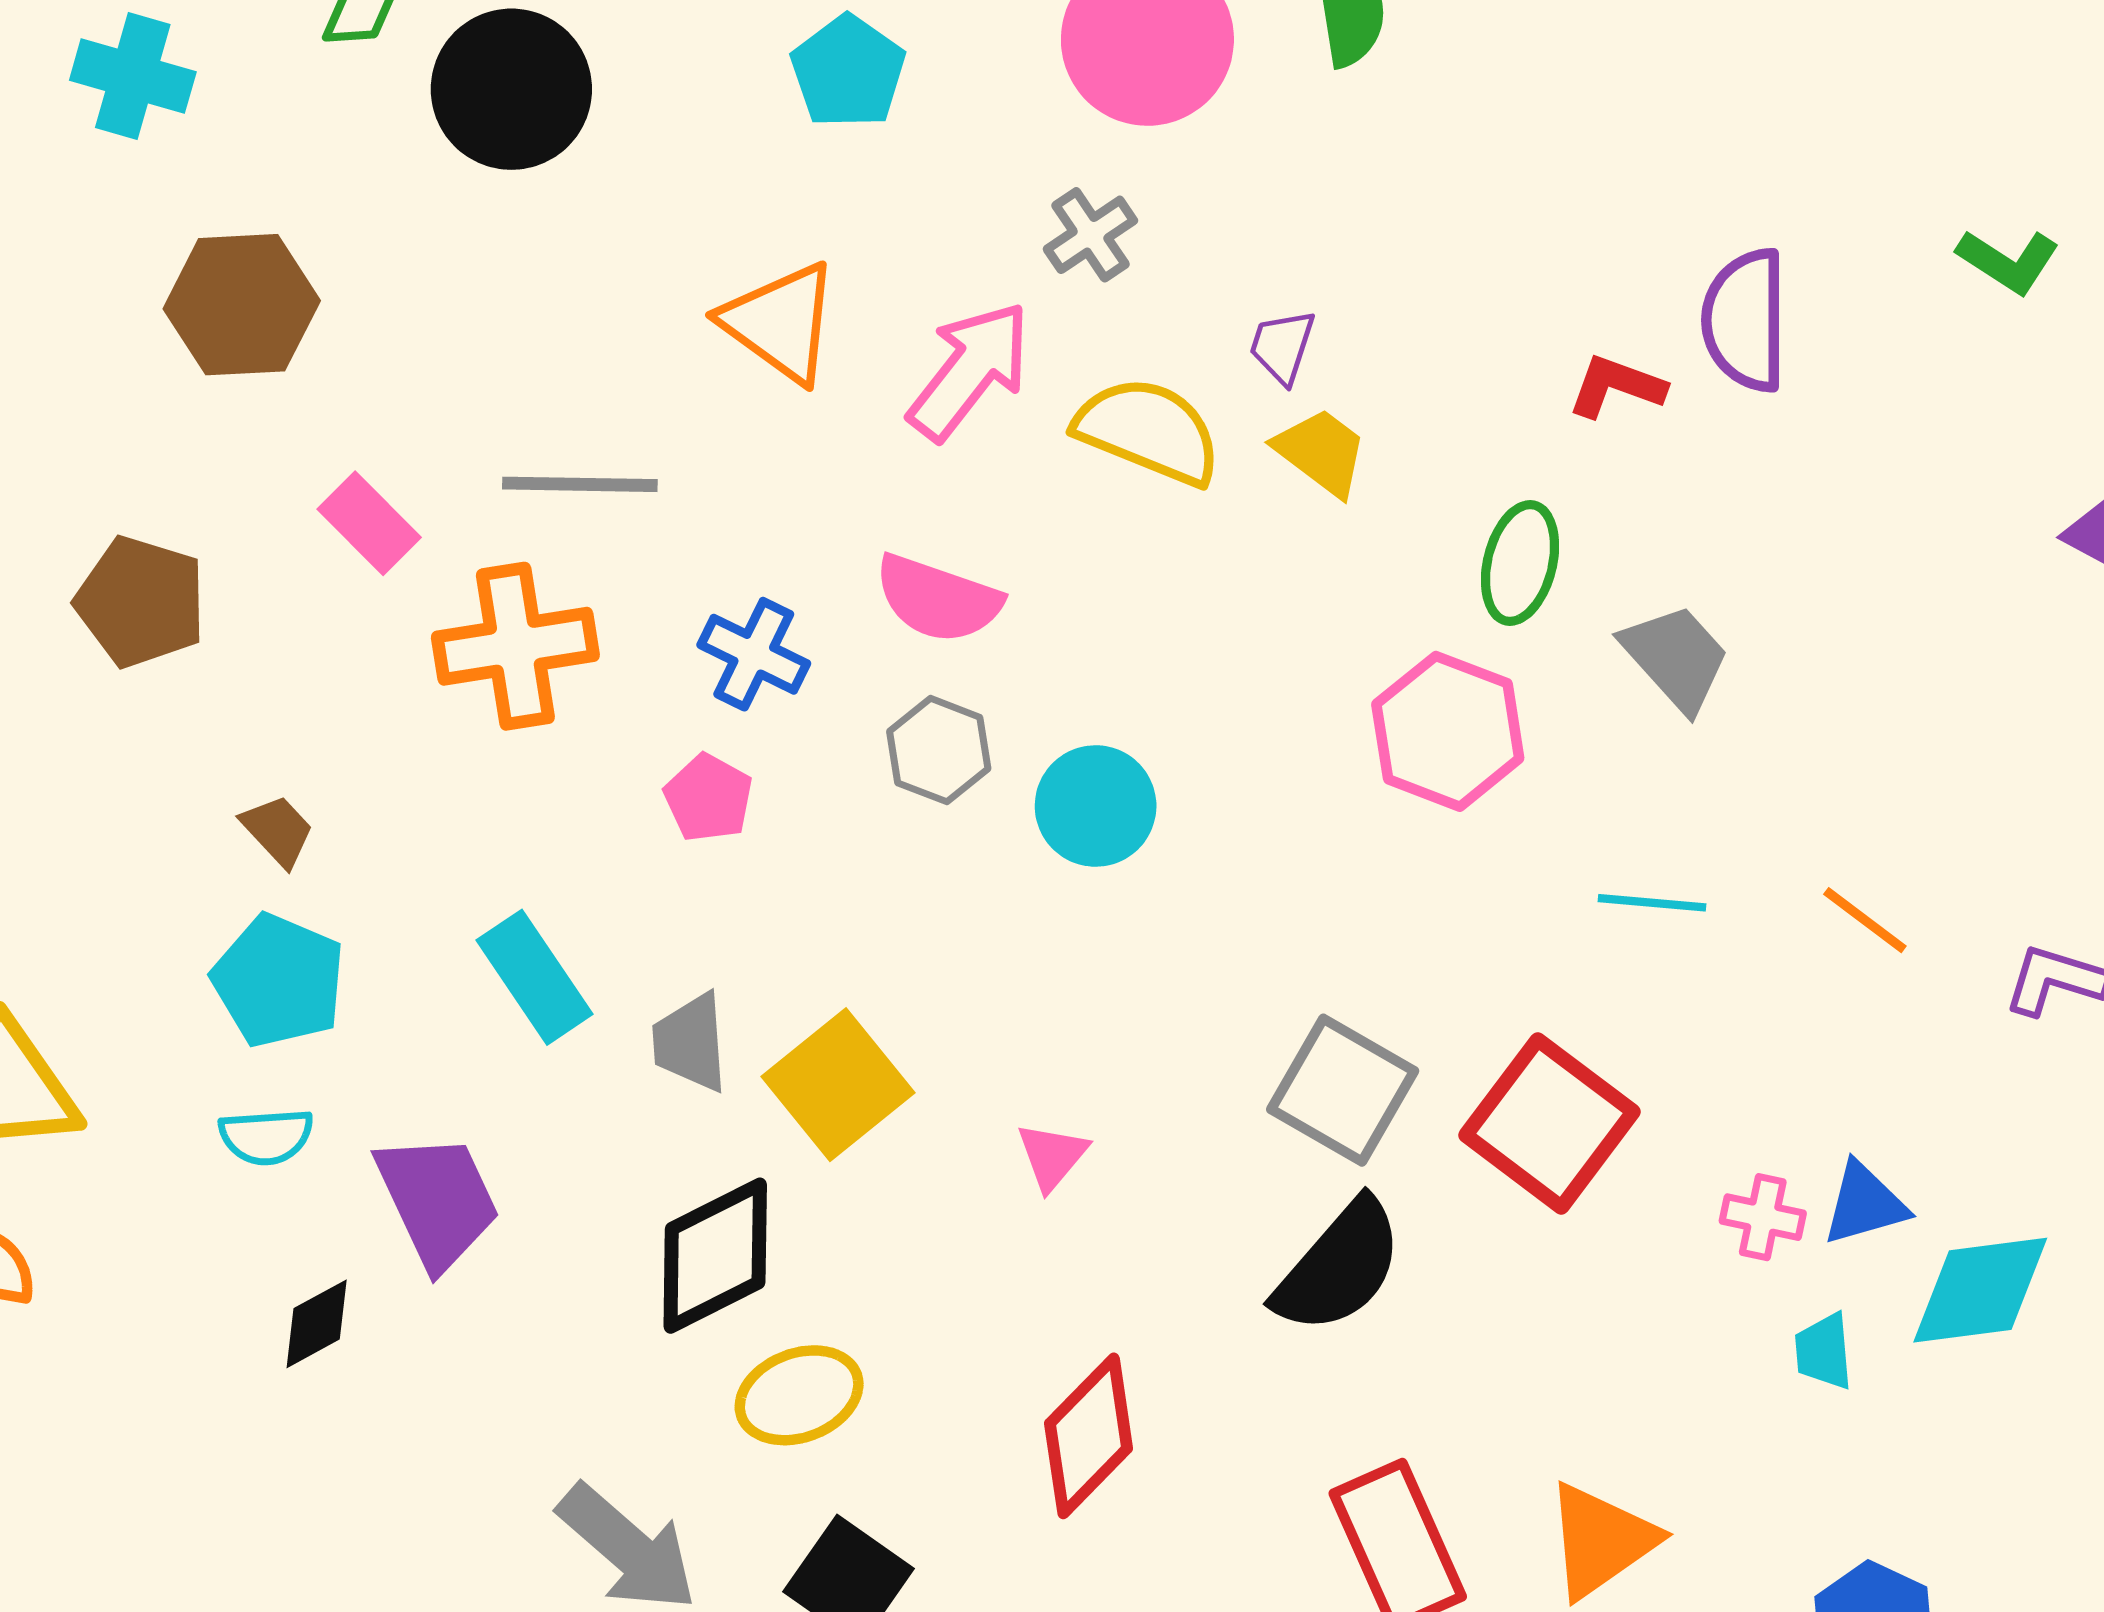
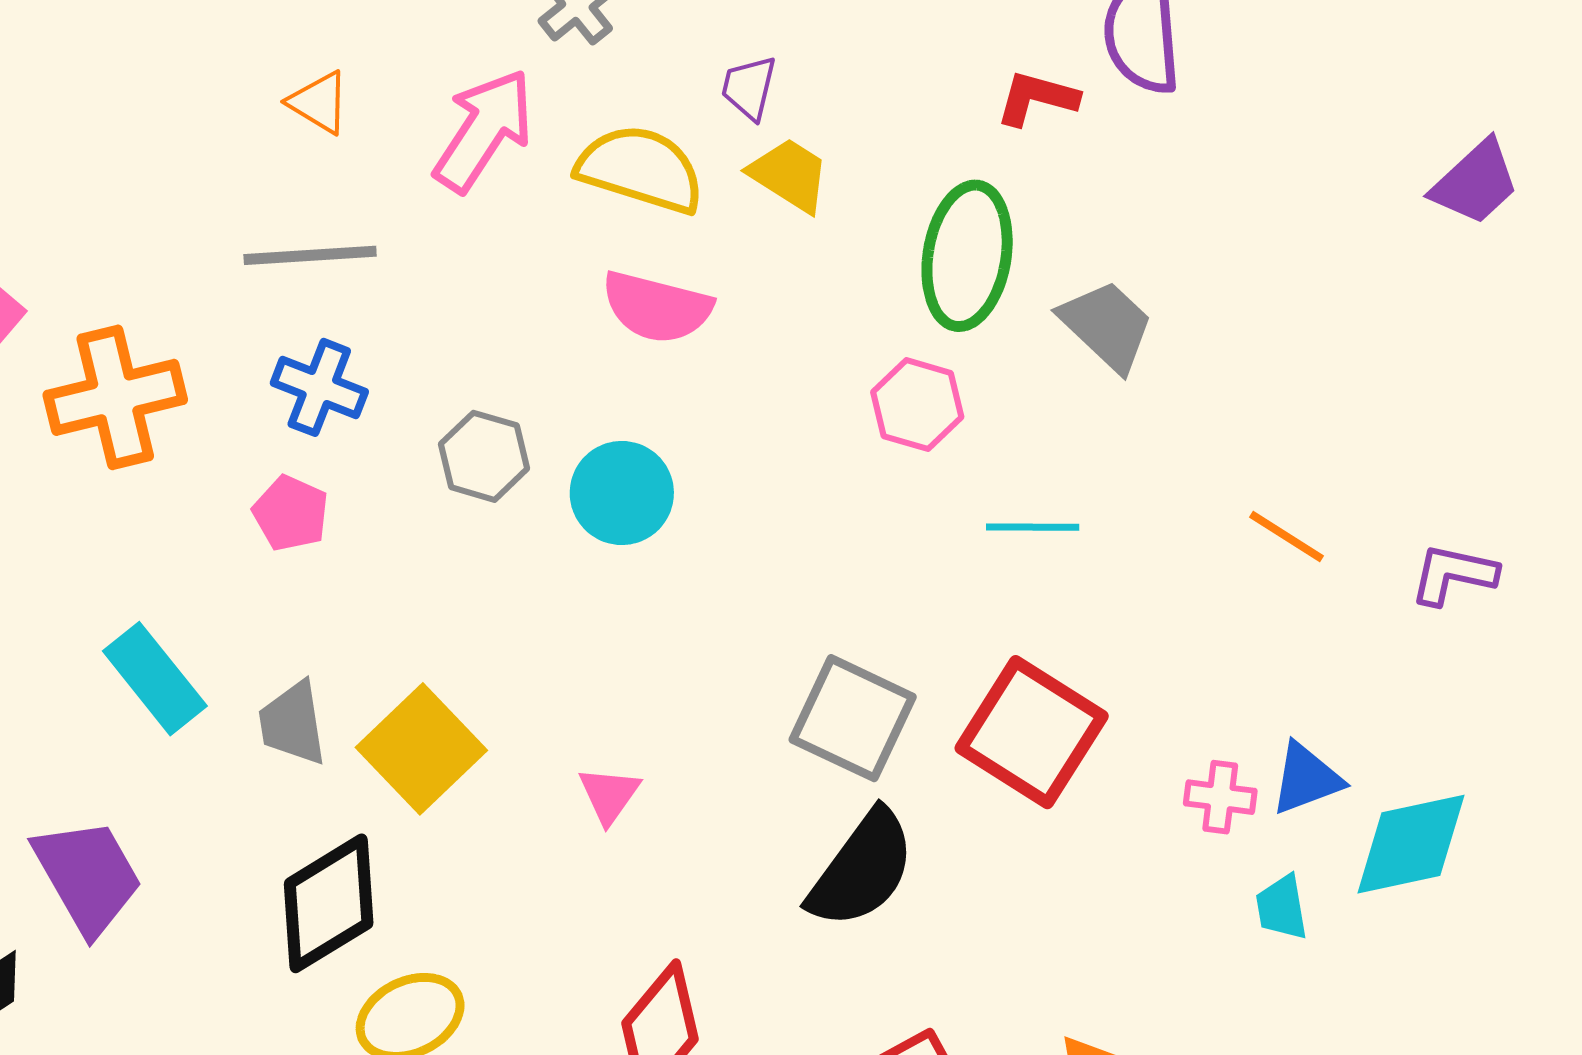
orange triangle: (780, 323) -> (319, 102), size x0.6
gray line: (580, 484) -> (310, 255), moved
green ellipse: (1520, 563) -> (967, 256), size x1.4
pink semicircle: (938, 599) -> (657, 307), moved
pink hexagon: (1448, 731) -> (917, 405), size x0.7
cyan line: (1652, 903) -> (1033, 527), moved

